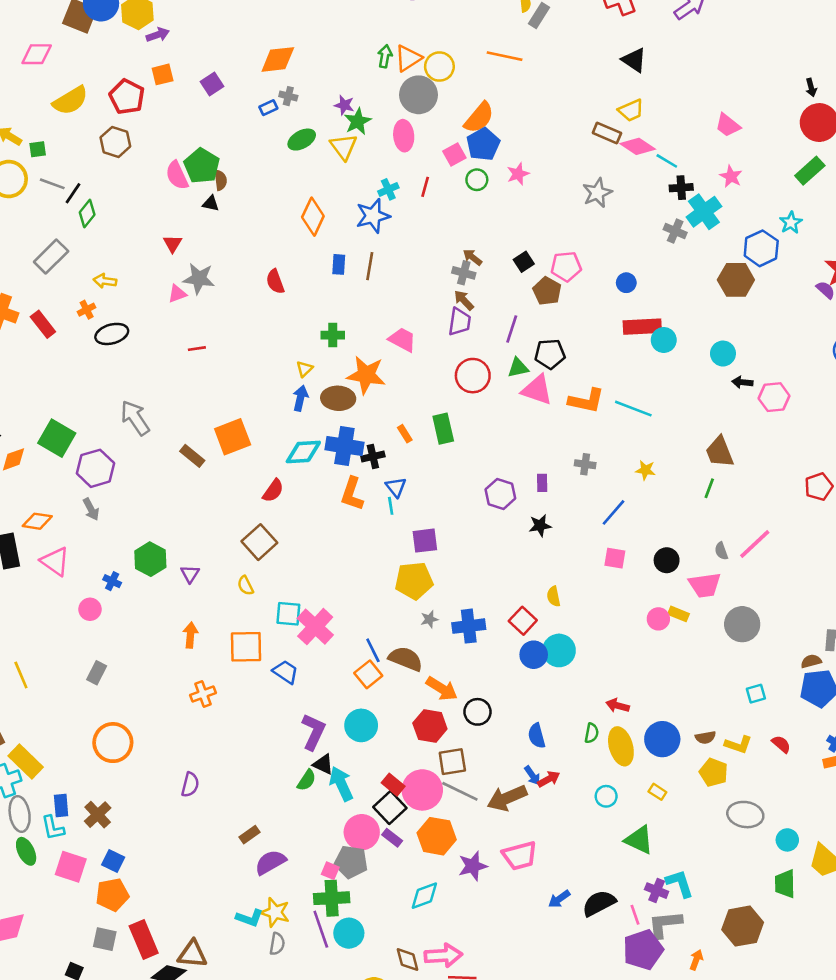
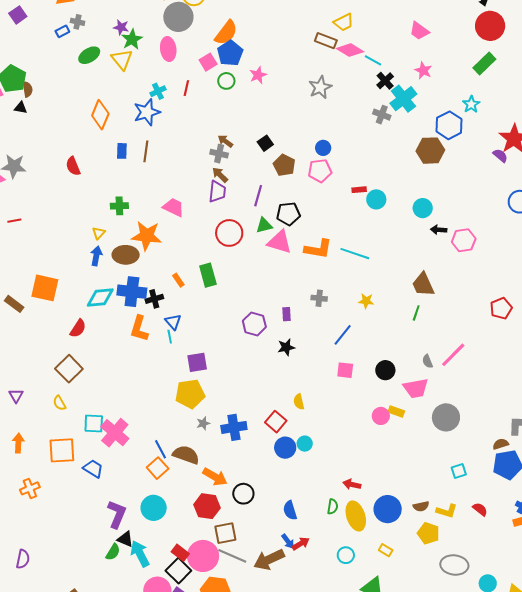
black cross: (681, 188) -> (385, 81), turned -36
pink pentagon: (566, 266) -> (320, 171), moved
blue circle: (626, 283) -> (323, 148), moved
red rectangle: (642, 327) -> (359, 190), size x0.5
orange square: (233, 437) -> (45, 288), turned 36
cyan circle: (559, 650) -> (305, 444), size x0.6

